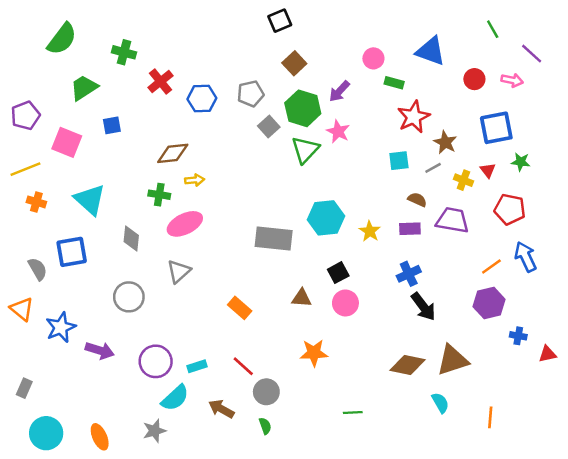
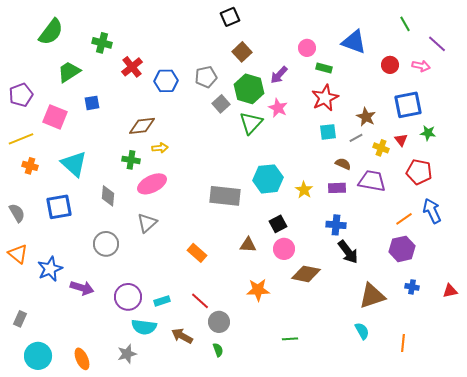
red star: (414, 117) -> (325, 98), moved
gray semicircle: (38, 269) -> (17, 213), moved
blue cross: (409, 274) -> (336, 225), turned 30
blue cross: (518, 336) -> (412, 287), moved
brown diamond: (408, 365) -> (306, 274), moved
cyan semicircle: (175, 398) -> (144, 327), turned 50

